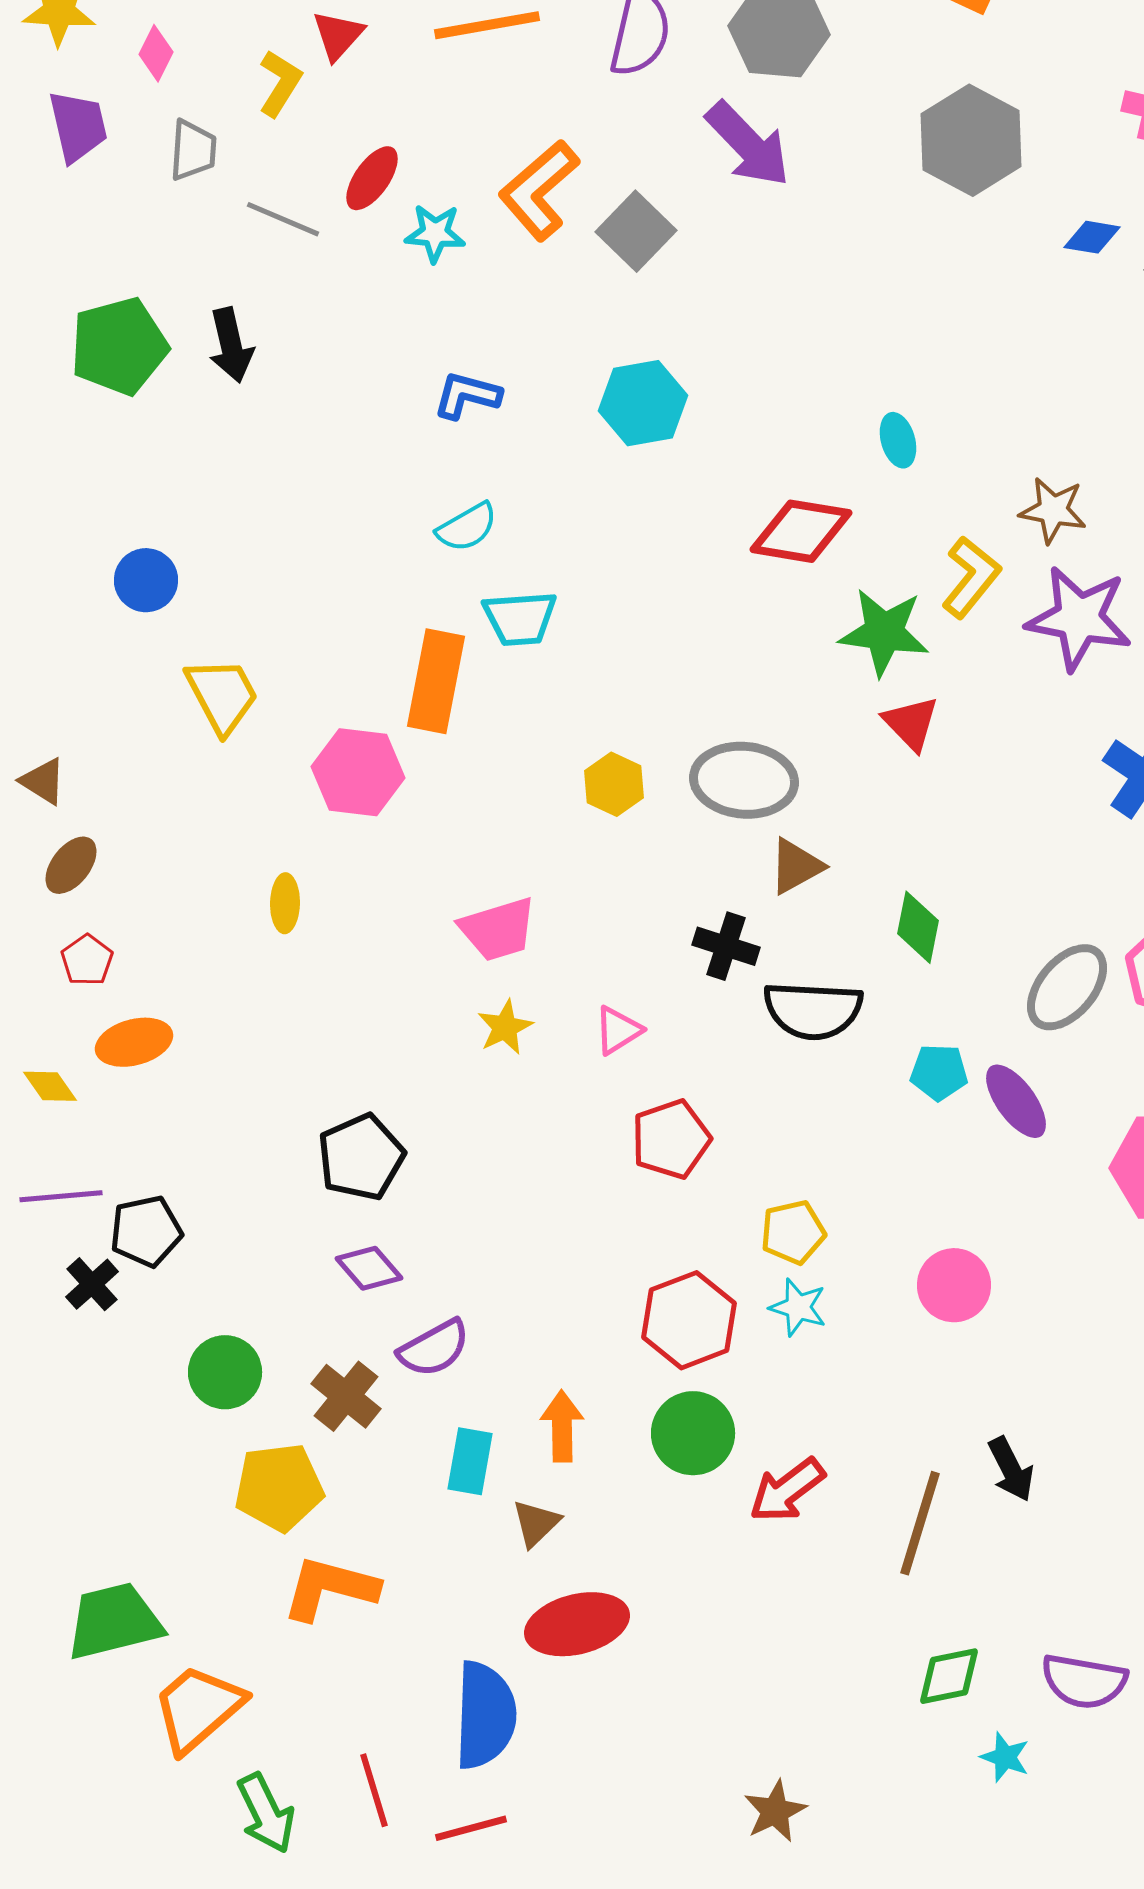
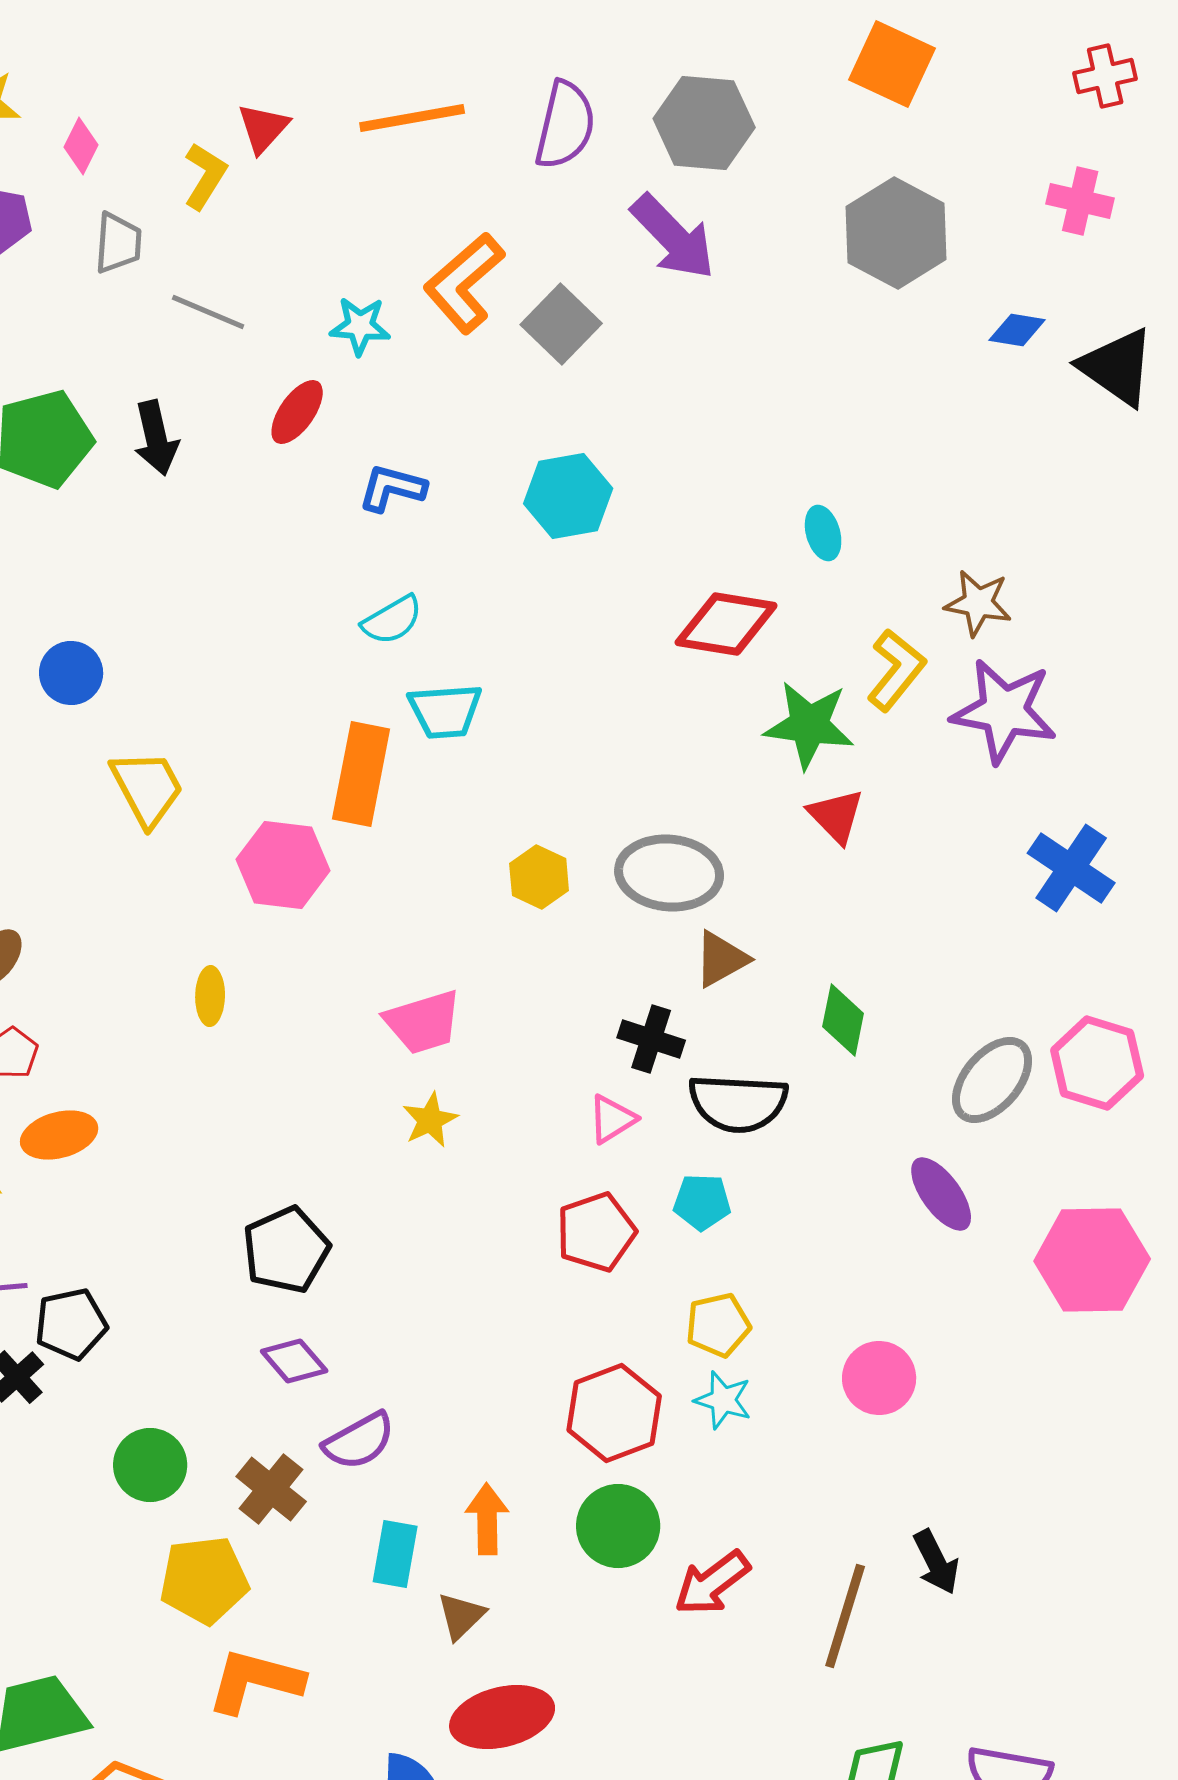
red ellipse: (372, 178) -> (297, 412), moved
pink triangle: (618, 1030) -> (612, 1119), moved
cyan pentagon: (939, 1072) -> (702, 1202), moved

